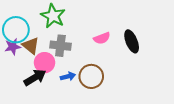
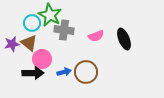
cyan circle: (16, 30) -> (32, 23), moved, size x0.7
gray cross: (60, 46) -> (64, 30), moved
black arrow: (35, 77) -> (33, 73), turned 30

